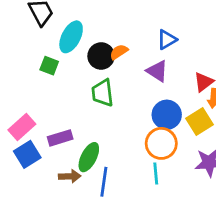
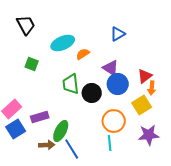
cyan ellipse: (71, 37) -> (63, 43), moved, turned 40
blue triangle: (167, 40) -> (118, 34), moved
black circle: (101, 56) -> (92, 93), moved
blue circle: (167, 115) -> (118, 84), moved
blue line: (104, 182) -> (72, 149), turned -40

